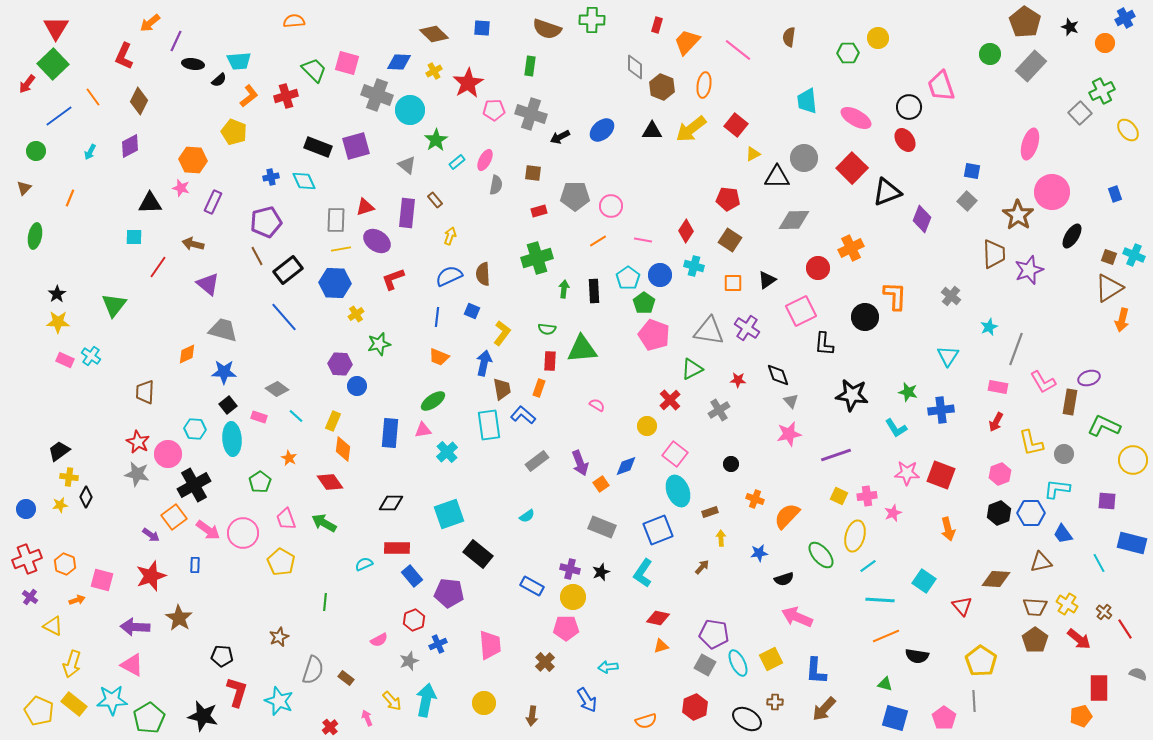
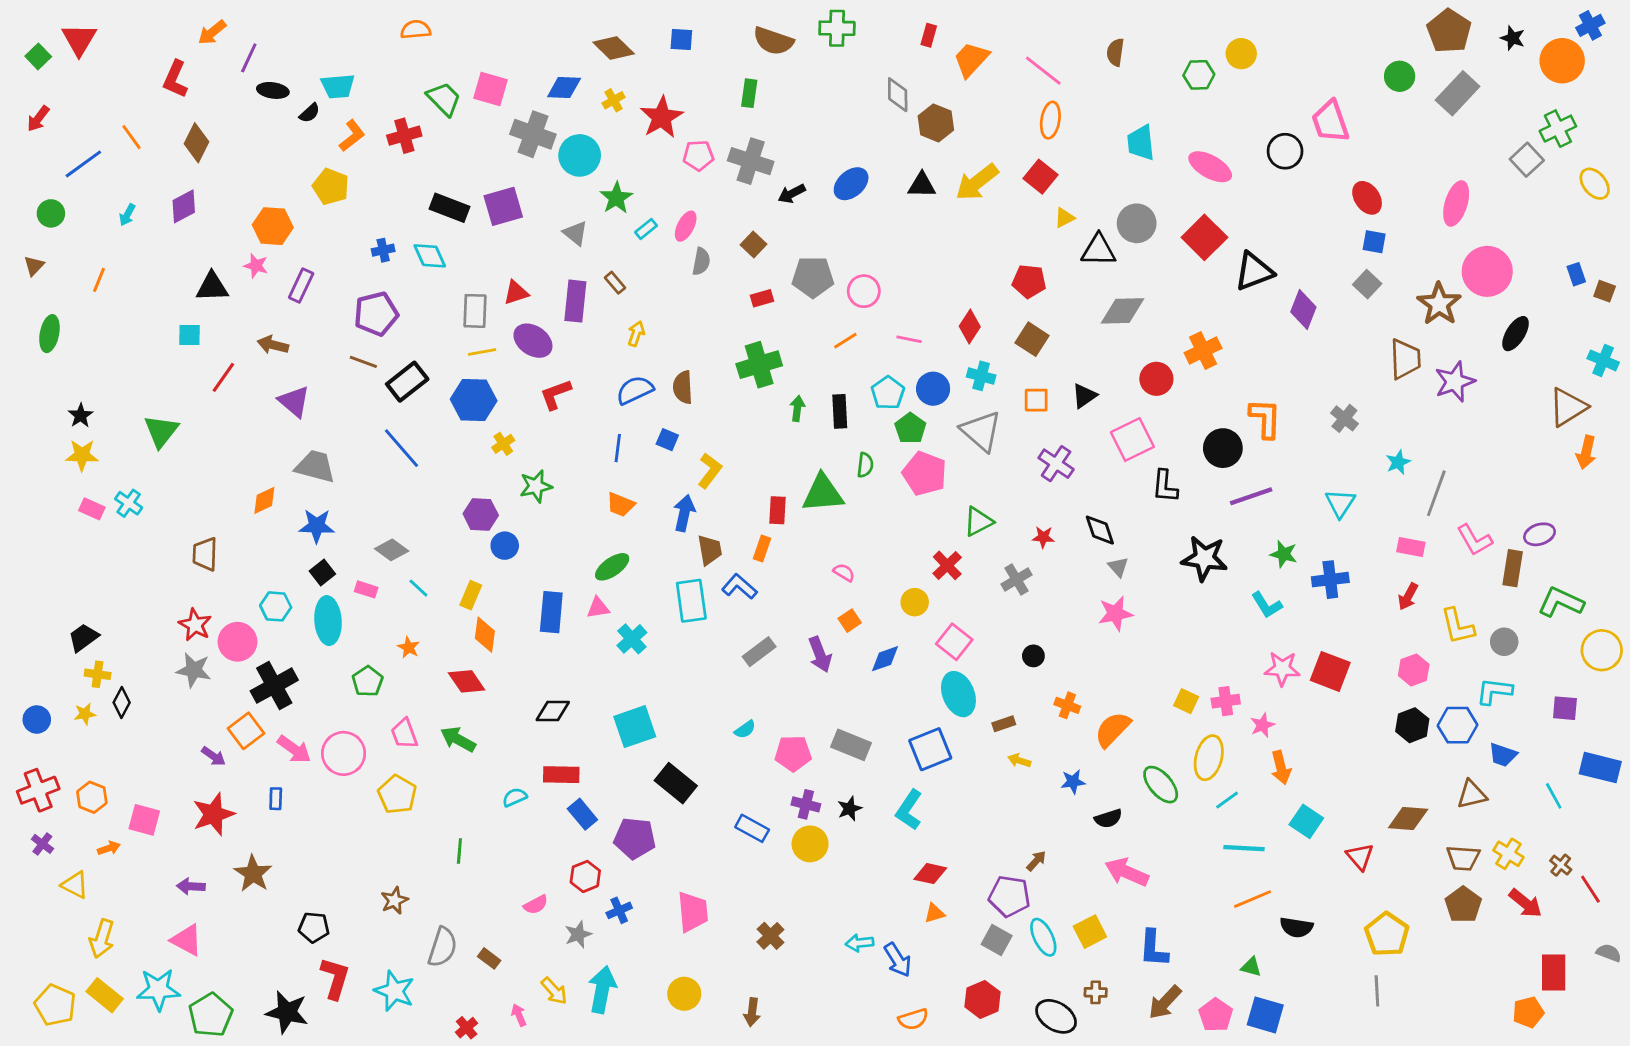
orange circle: (1105, 43) -> (1562, 61), size x1.6
green square: (53, 64) -> (38, 56), moved, size x0.6
orange ellipse: (704, 85) -> (1050, 120), moved
red ellipse: (905, 140) -> (1367, 198), moved
brown square: (533, 173) -> (754, 245), turned 36
brown line: (257, 256) -> (363, 362), turned -42
brown square: (1109, 257) -> (1605, 291), moved
green semicircle: (547, 329) -> (865, 465), moved, turned -90
gray triangle: (709, 331) -> (981, 431), moved, turned 32
purple line: (836, 455) -> (1251, 496), moved
orange square: (601, 484) -> (850, 621), moved
orange arrow: (948, 529) -> (1281, 768), moved
blue trapezoid: (1063, 534) -> (1503, 755), turned -35
yellow arrow: (721, 538) -> (1019, 761), turned -70
brown arrow: (702, 567) -> (1036, 861), moved
purple arrow: (135, 627) -> (191, 886), size x0.7
pink pentagon: (566, 628) -> (793, 753), moved
blue arrow: (587, 700) -> (898, 960), moved
pink pentagon: (944, 718) -> (1216, 1015), moved

